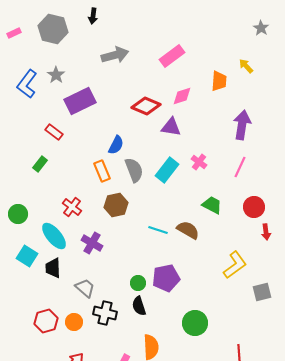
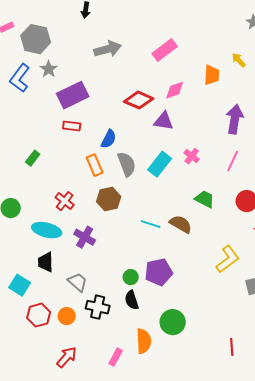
gray hexagon: (53, 29) -> (36, 39), moved
red rectangle: (54, 132) -> (72, 126), moved, turned -30
cyan ellipse: (54, 236) -> (47, 230), turned -36
cyan square: (27, 256) -> (20, 285), moved
green circle: (195, 323) -> (173, 322), moved

